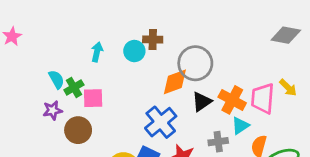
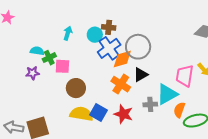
cyan semicircle: (56, 79) -> (37, 51), turned -56
orange cross: (232, 100) -> (121, 84), moved
blue cross: (161, 122) -> (109, 48), moved
cyan triangle: (240, 126) -> (167, 94), size x1.6
brown circle: (78, 130) -> (76, 88), moved

